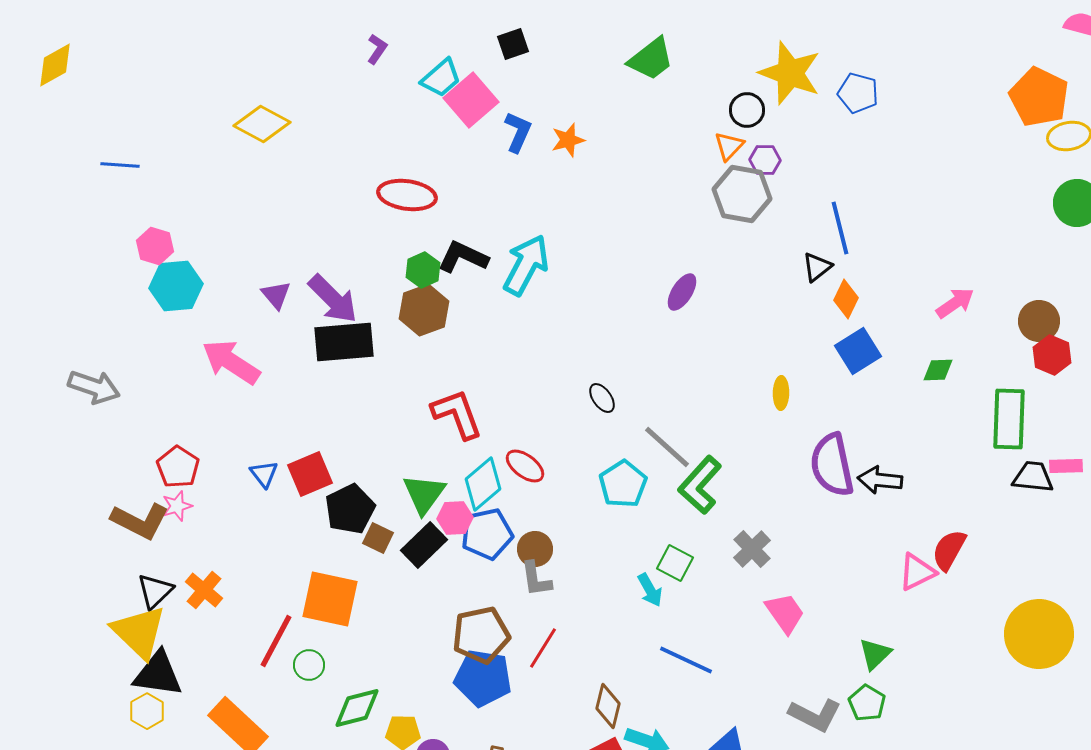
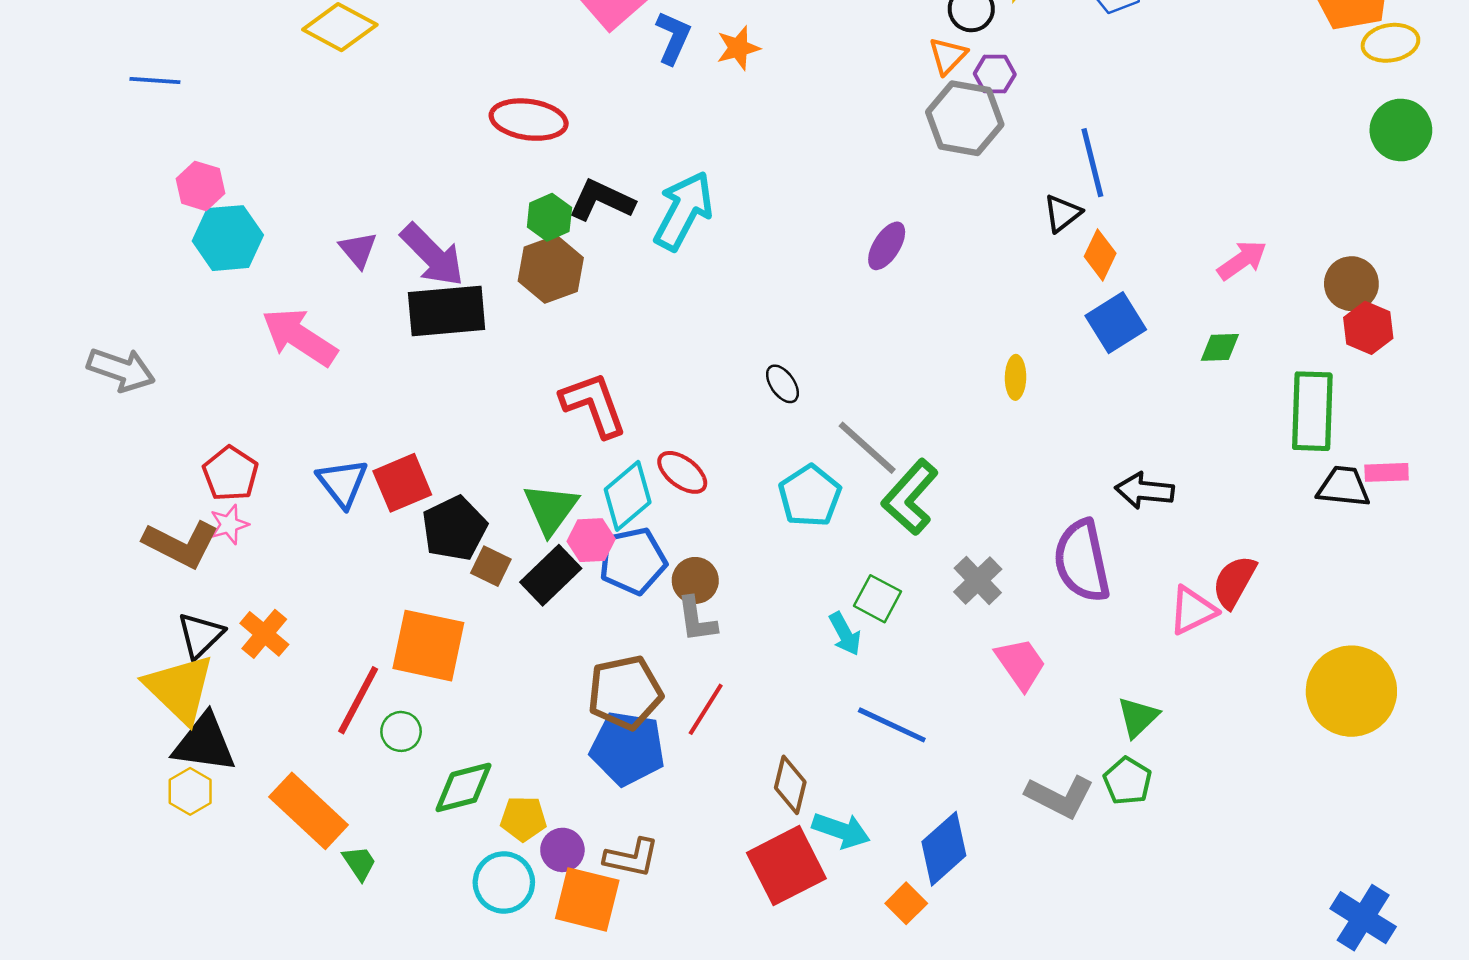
purple semicircle: (832, 465) -> (1082, 561), moved
blue triangle: (264, 474) -> (342, 483), size x1.4

